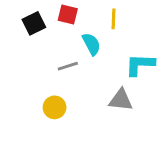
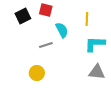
yellow line: (113, 19) -> (87, 19), moved
gray triangle: (121, 100) -> (97, 72), moved

